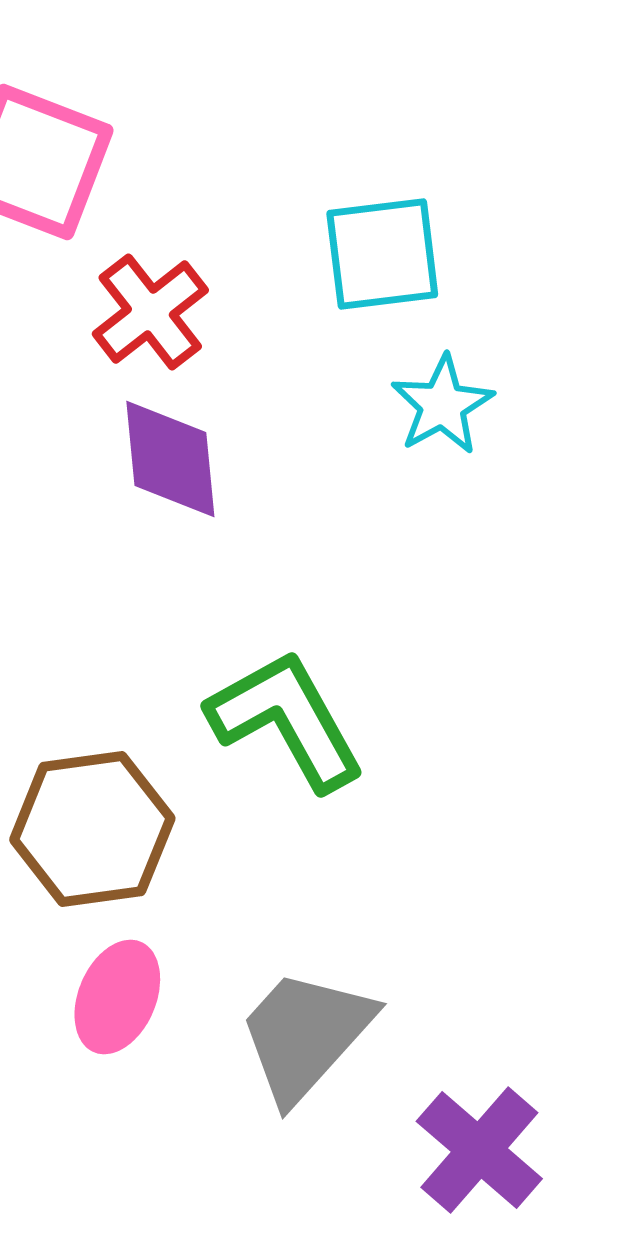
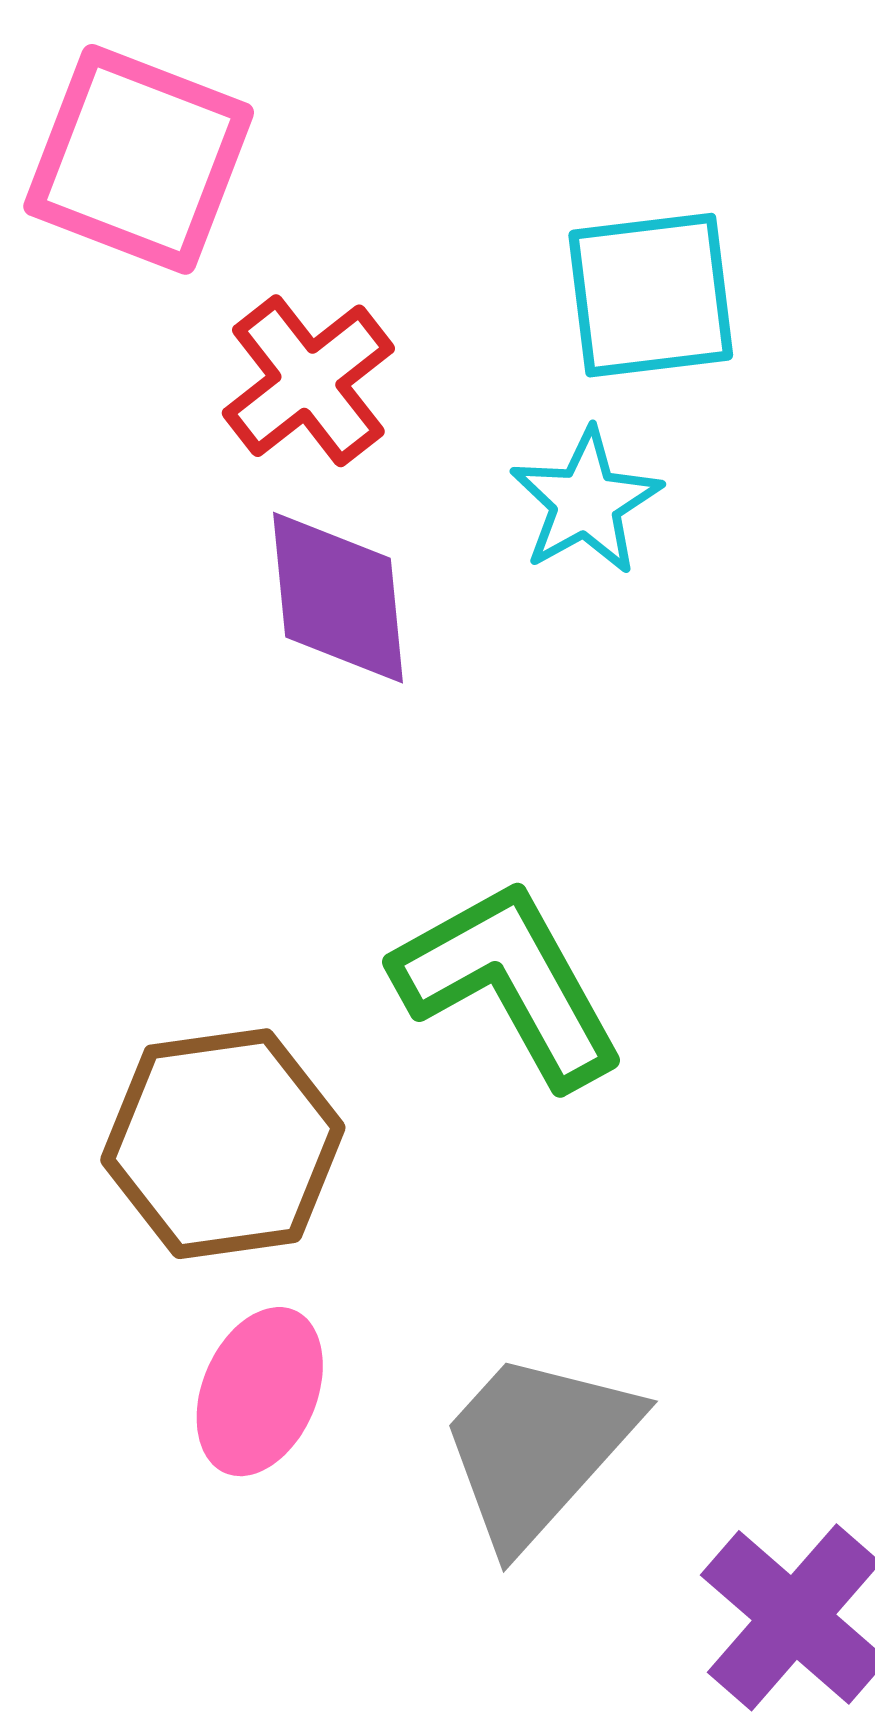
cyan star: (442, 405) -> (586, 502), moved

